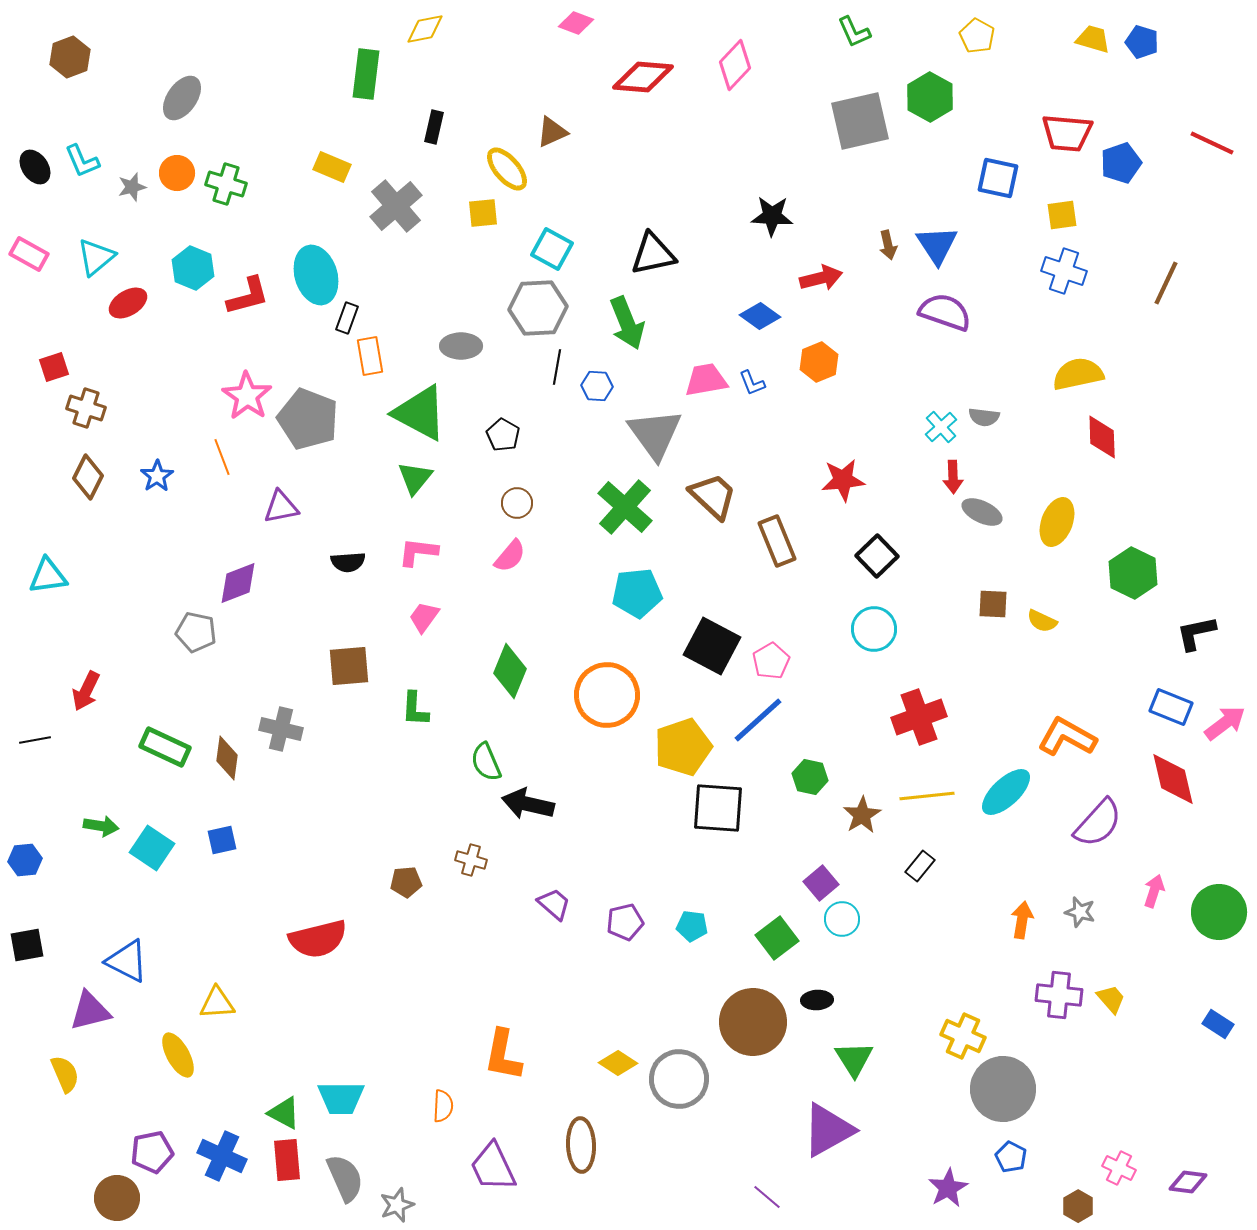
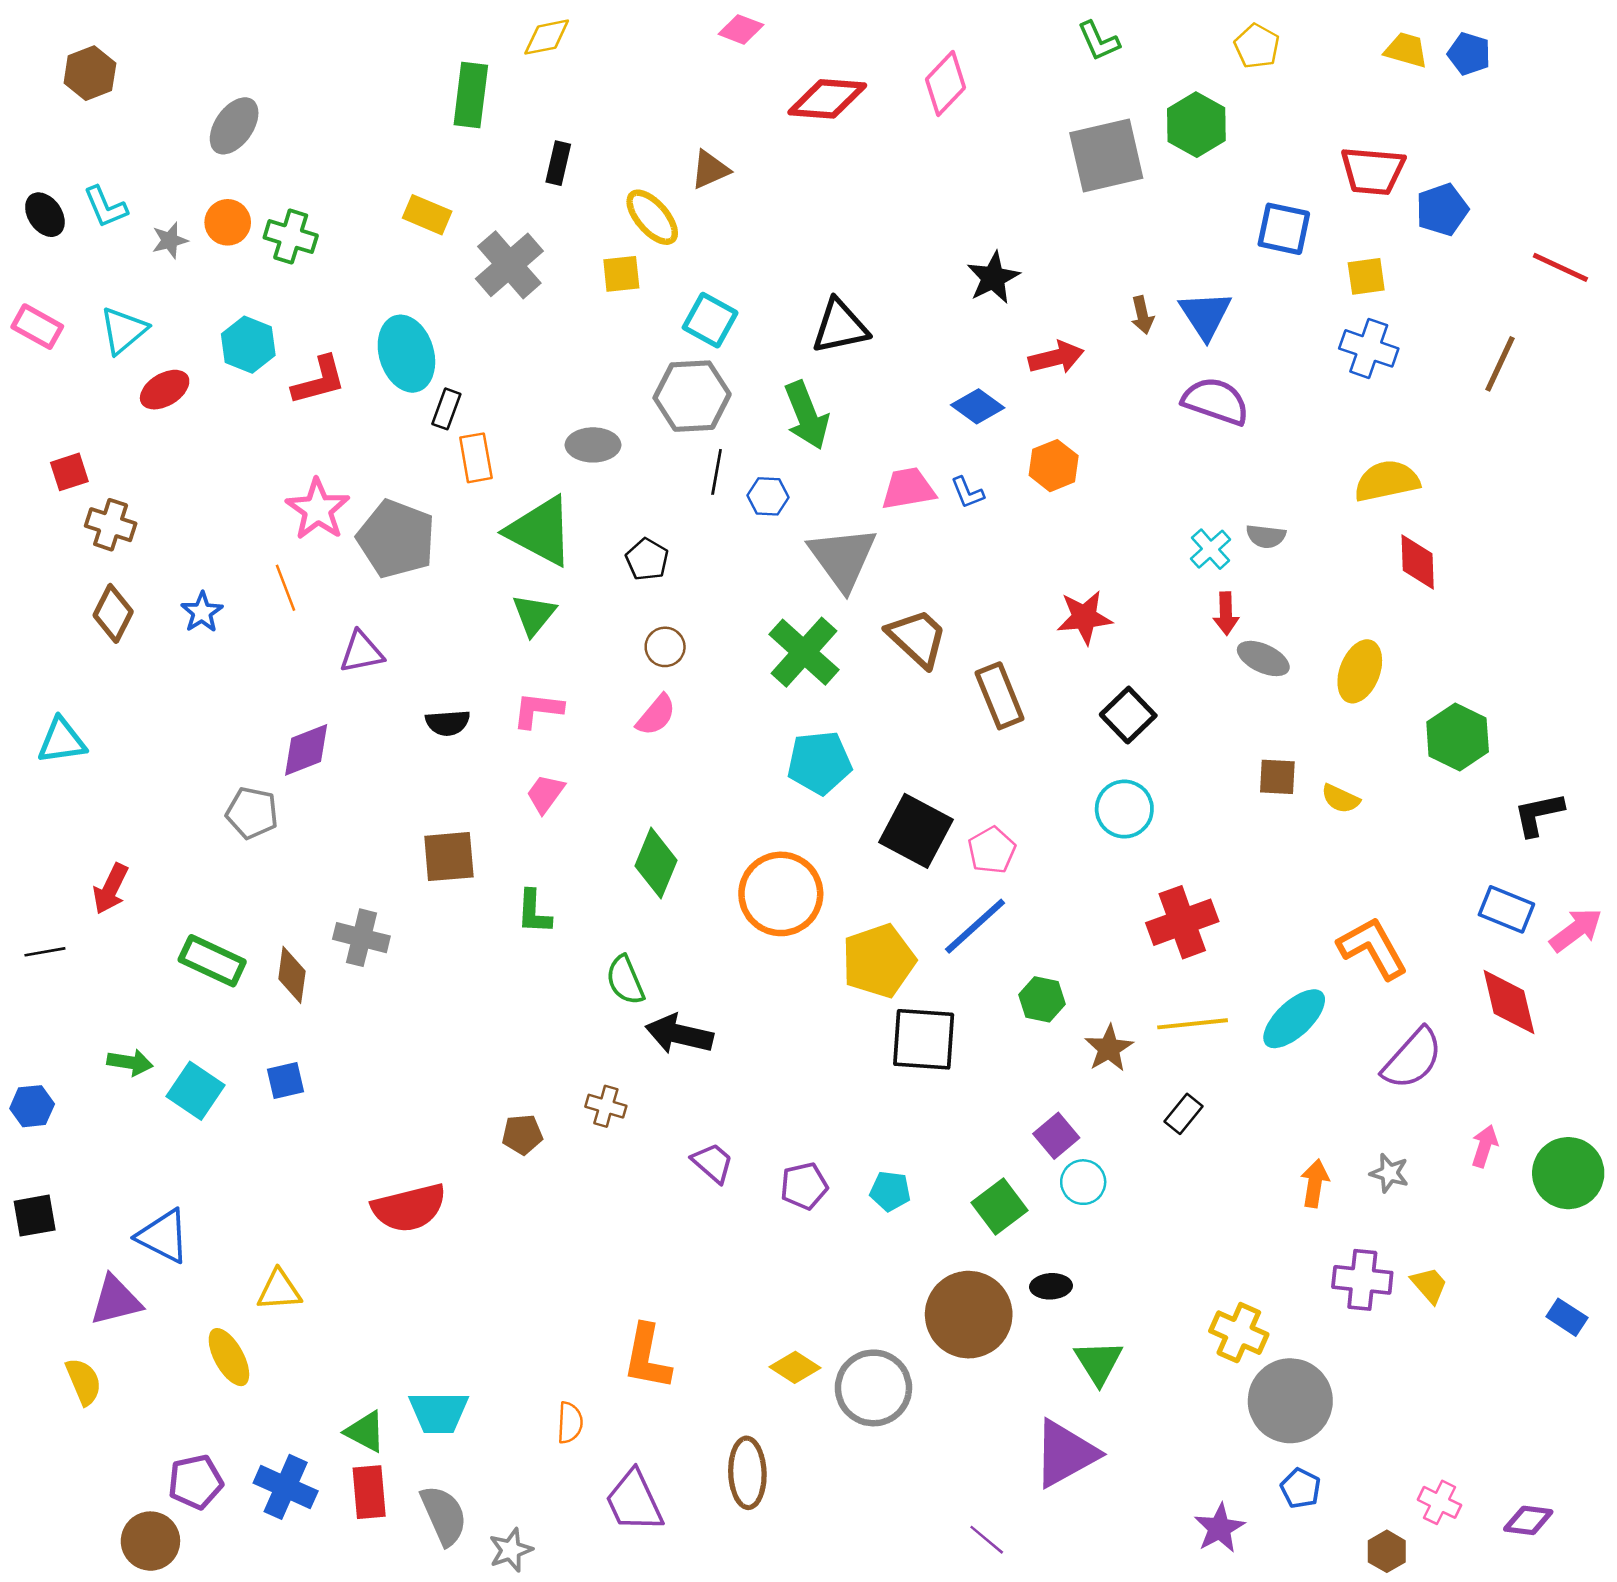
red line: (1212, 143) -> (1560, 267), moved
black star: (772, 216) -> (993, 278), turned -30
orange L-shape: (1067, 737) -> (1373, 948), turned 32

